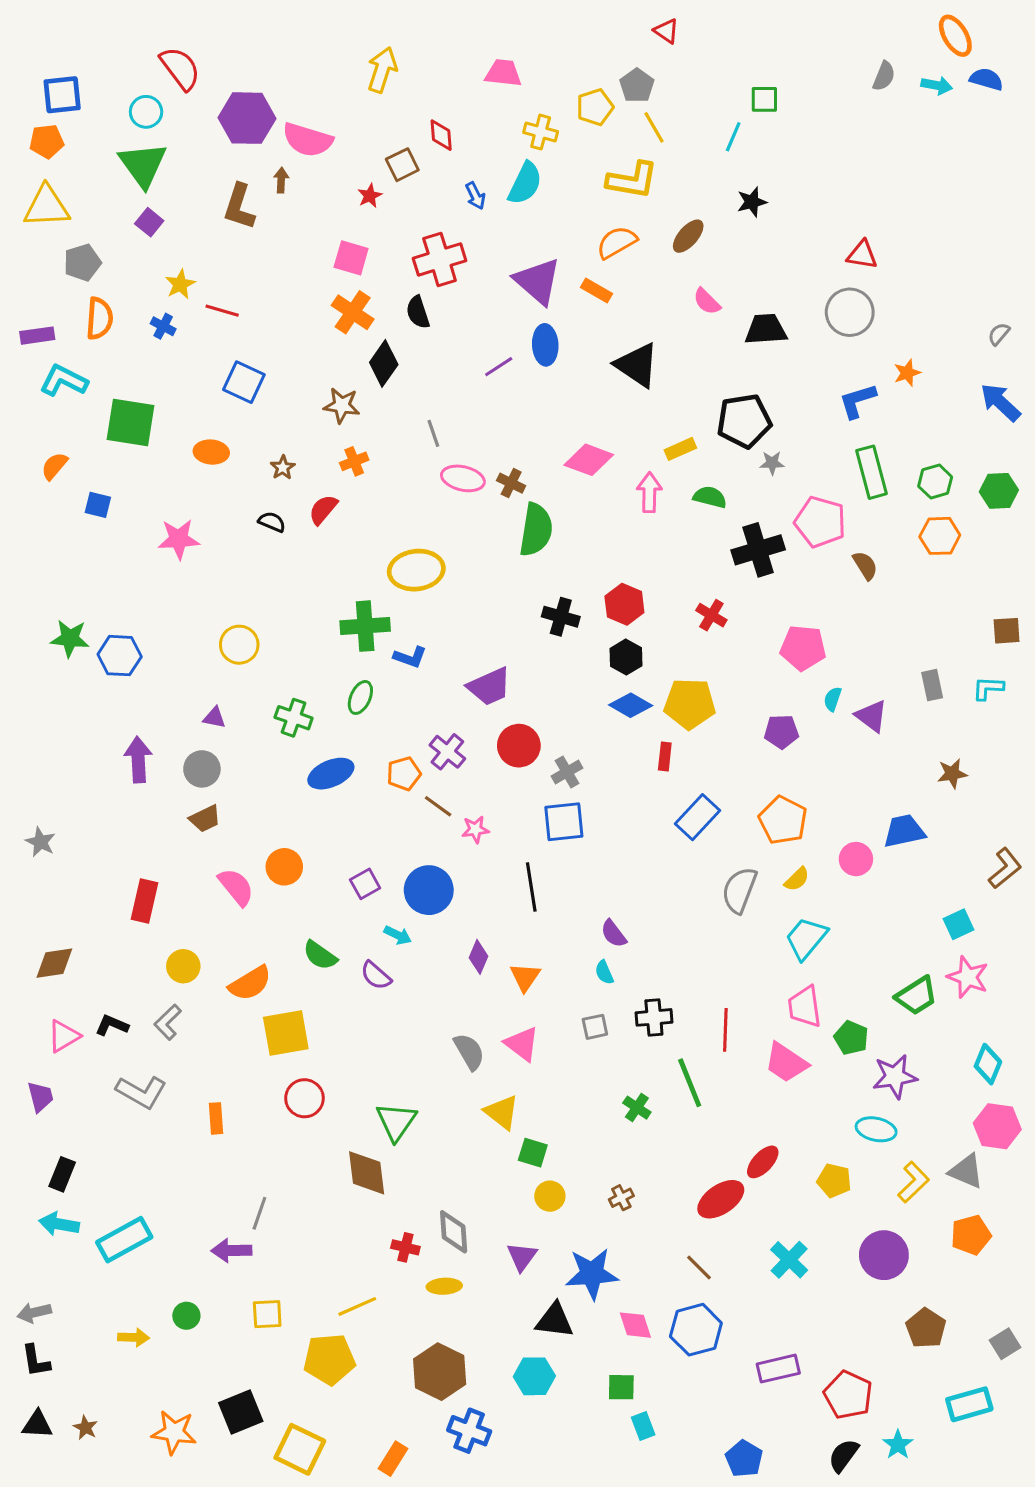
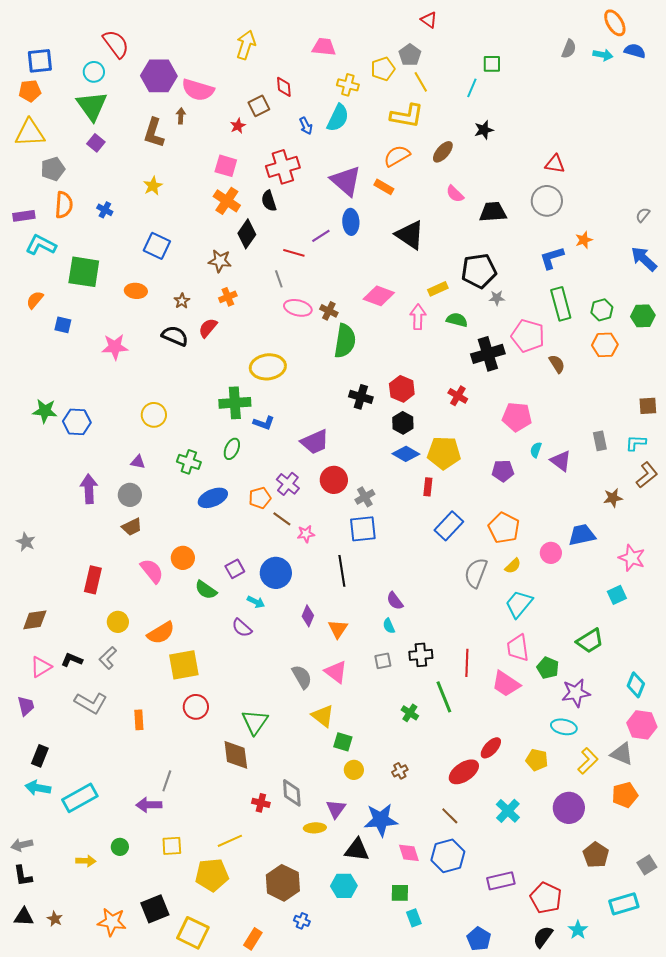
yellow star: (180, 284) -> (153, 186), moved
red line: (222, 311) -> (294, 253), moved
black semicircle: (272, 522) -> (175, 336), size x1.5
brown L-shape: (1005, 868) -> (647, 475), moved
green semicircle: (320, 955) -> (206, 590), moved
pink star: (968, 977) -> (632, 558), moved
yellow ellipse: (444, 1286) -> (315, 828), moved
blue cross: (469, 1431) -> (302, 921), size x0.6

